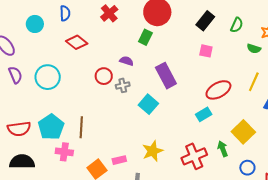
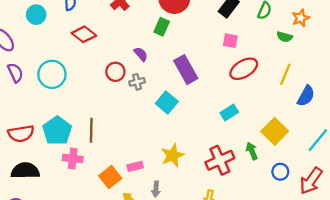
purple semicircle: (126, 61) -> (141, 54), turned 32
red ellipse: (218, 90) -> (244, 69), moved

